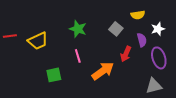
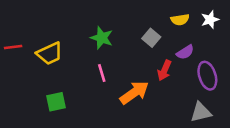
white star: (158, 29) -> (210, 20), moved
purple semicircle: (142, 40) -> (185, 52), turned 72
green square: (54, 75) -> (56, 102), moved

